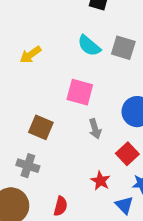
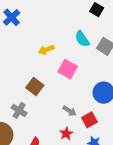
yellow arrow: (30, 55) -> (46, 50), moved
gray arrow: (95, 129) -> (70, 111), moved, turned -56

